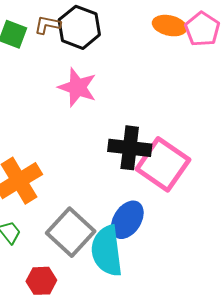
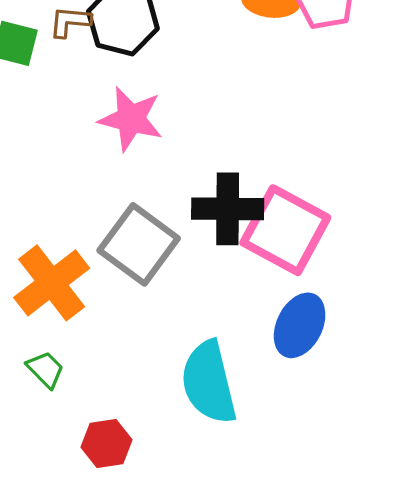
blue ellipse: (127, 220) -> (300, 325), moved
gray square: (71, 232) -> (139, 244), moved

